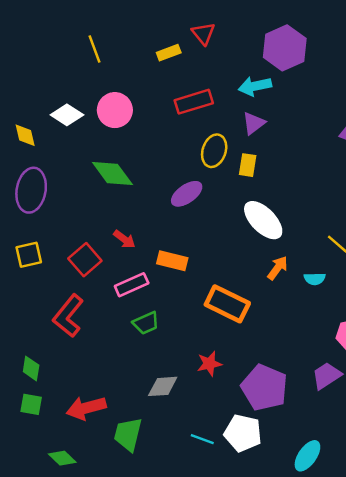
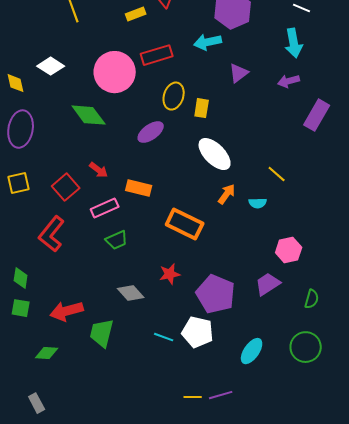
pink circle: (115, 110) -> (115, 72), moved, size x1.4
purple triangle: (254, 123) -> (239, 73), moved
gray diamond: (163, 386) -> (131, 293), turned 52
green diamond: (62, 458) -> (47, 353), turned -40

